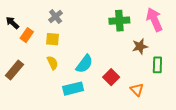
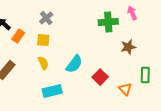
pink arrow: (154, 20) -> (132, 13), moved, size x0.6
green rectangle: (157, 65) -> (145, 75), moved
cyan rectangle: (73, 89) -> (52, 91), moved

